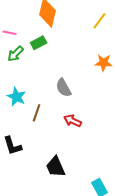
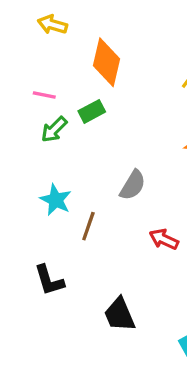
gray semicircle: (64, 88) -> (133, 185), turned -120
red arrow: (73, 121) -> (164, 239), moved

